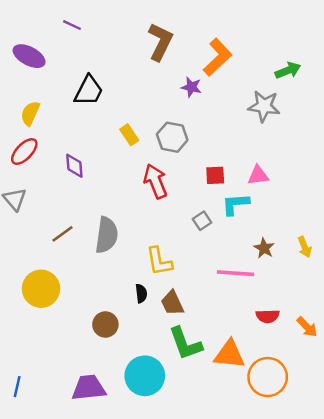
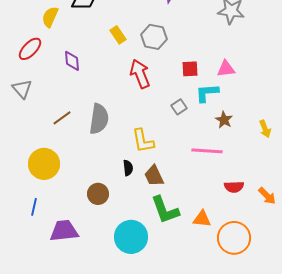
yellow semicircle: (30, 113) -> (50, 17), moved
brown star: (264, 248) -> (224, 120), moved
orange triangle: (229, 354) -> (202, 219), size x0.7
blue line: (17, 387) -> (34, 207), moved
purple trapezoid: (89, 388) -> (64, 231), moved

